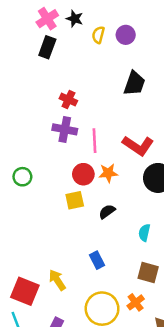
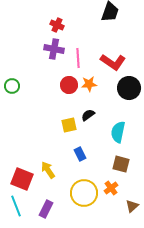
green circle: (22, 177) -> (12, 86), moved
yellow square: (75, 200) -> (69, 125), moved
cyan semicircle: (144, 233) -> (118, 132), size x1.5

